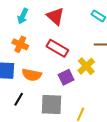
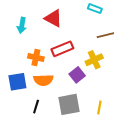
orange cross: (20, 44) -> (36, 58), moved
red rectangle: (57, 48) -> (62, 49), turned -40
yellow cross: (86, 66) -> (94, 60), turned 30

